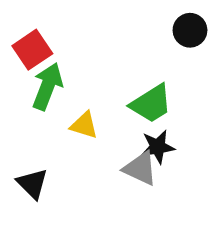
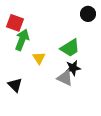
red square: (32, 50) -> (15, 23), turned -36
yellow triangle: (84, 125) -> (39, 58), turned 40

